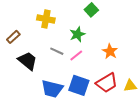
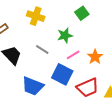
pink line: (76, 55) -> (73, 55), moved
blue square: (79, 85) -> (62, 74), moved

